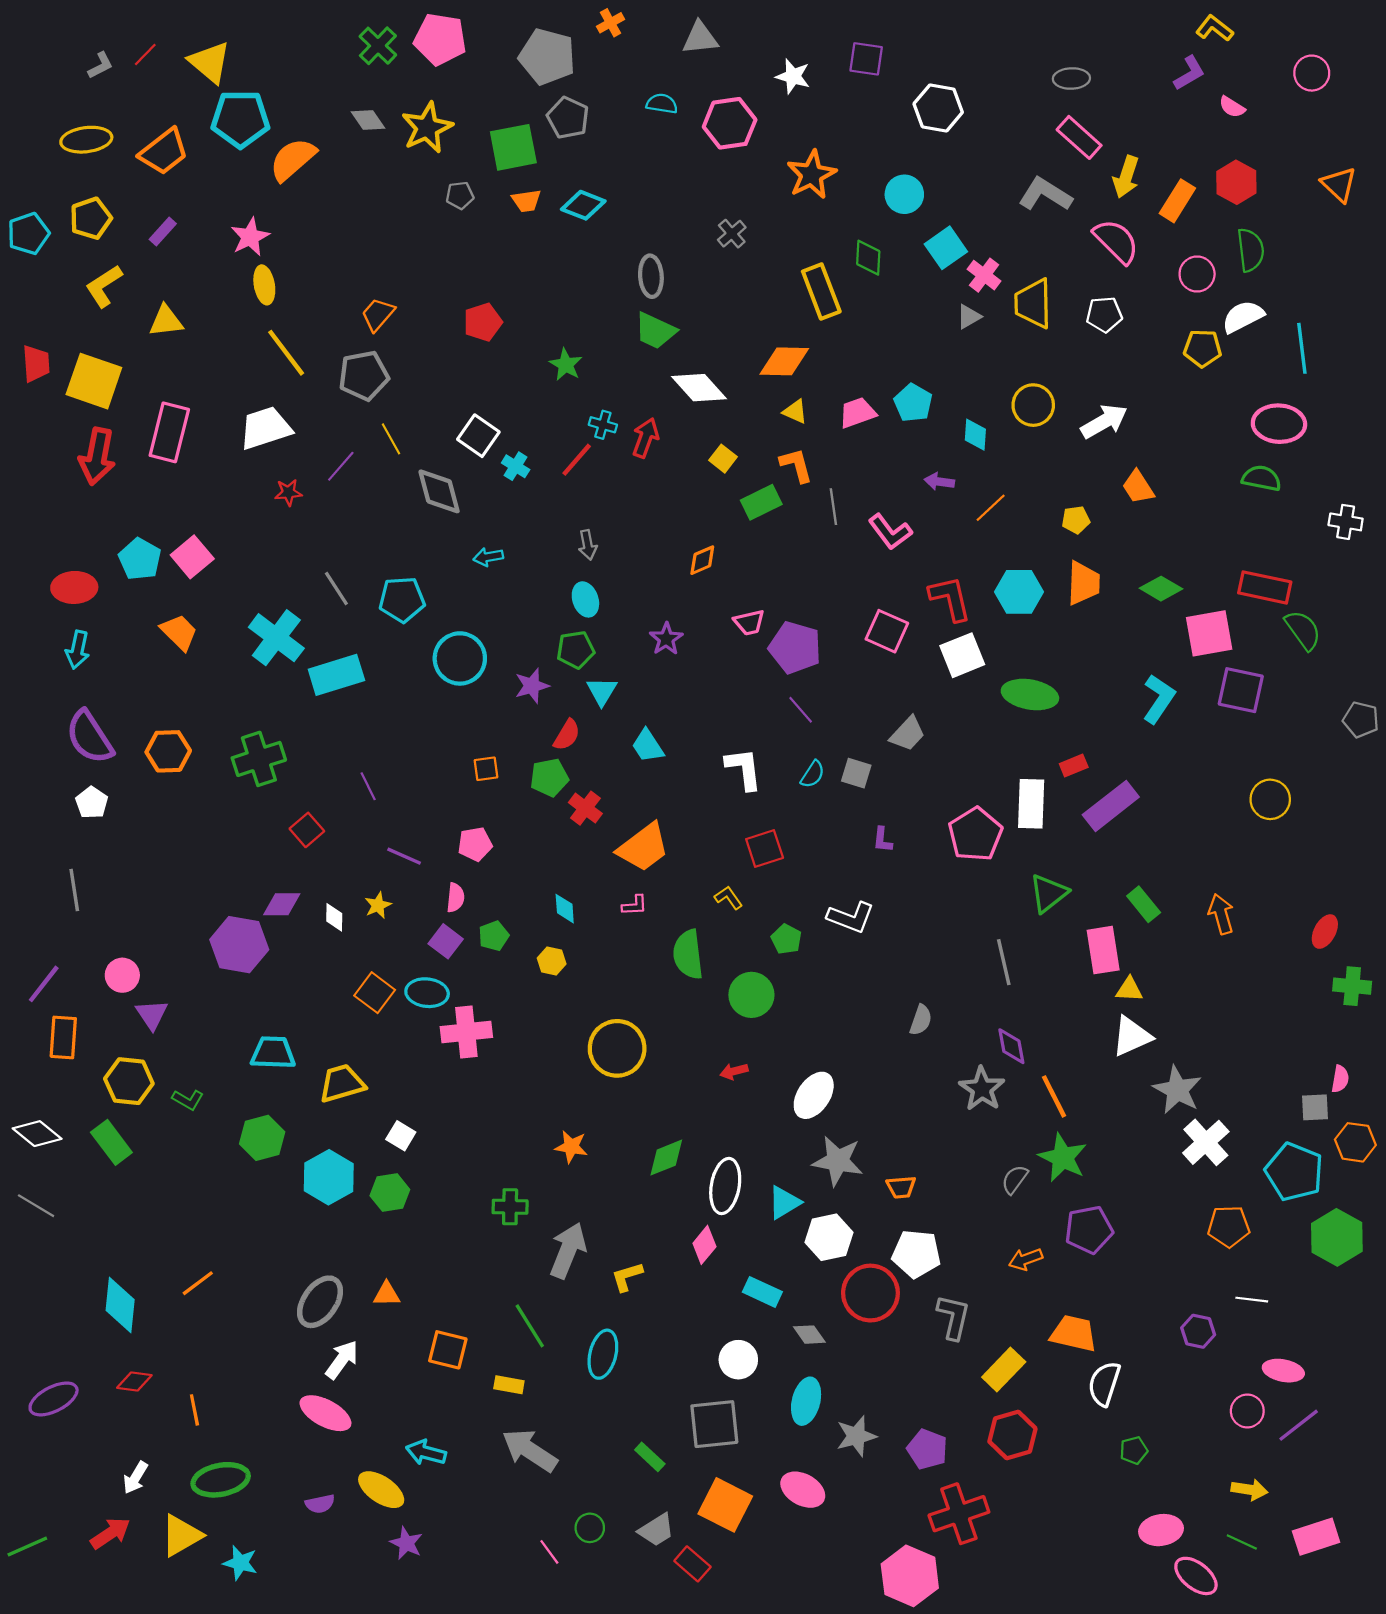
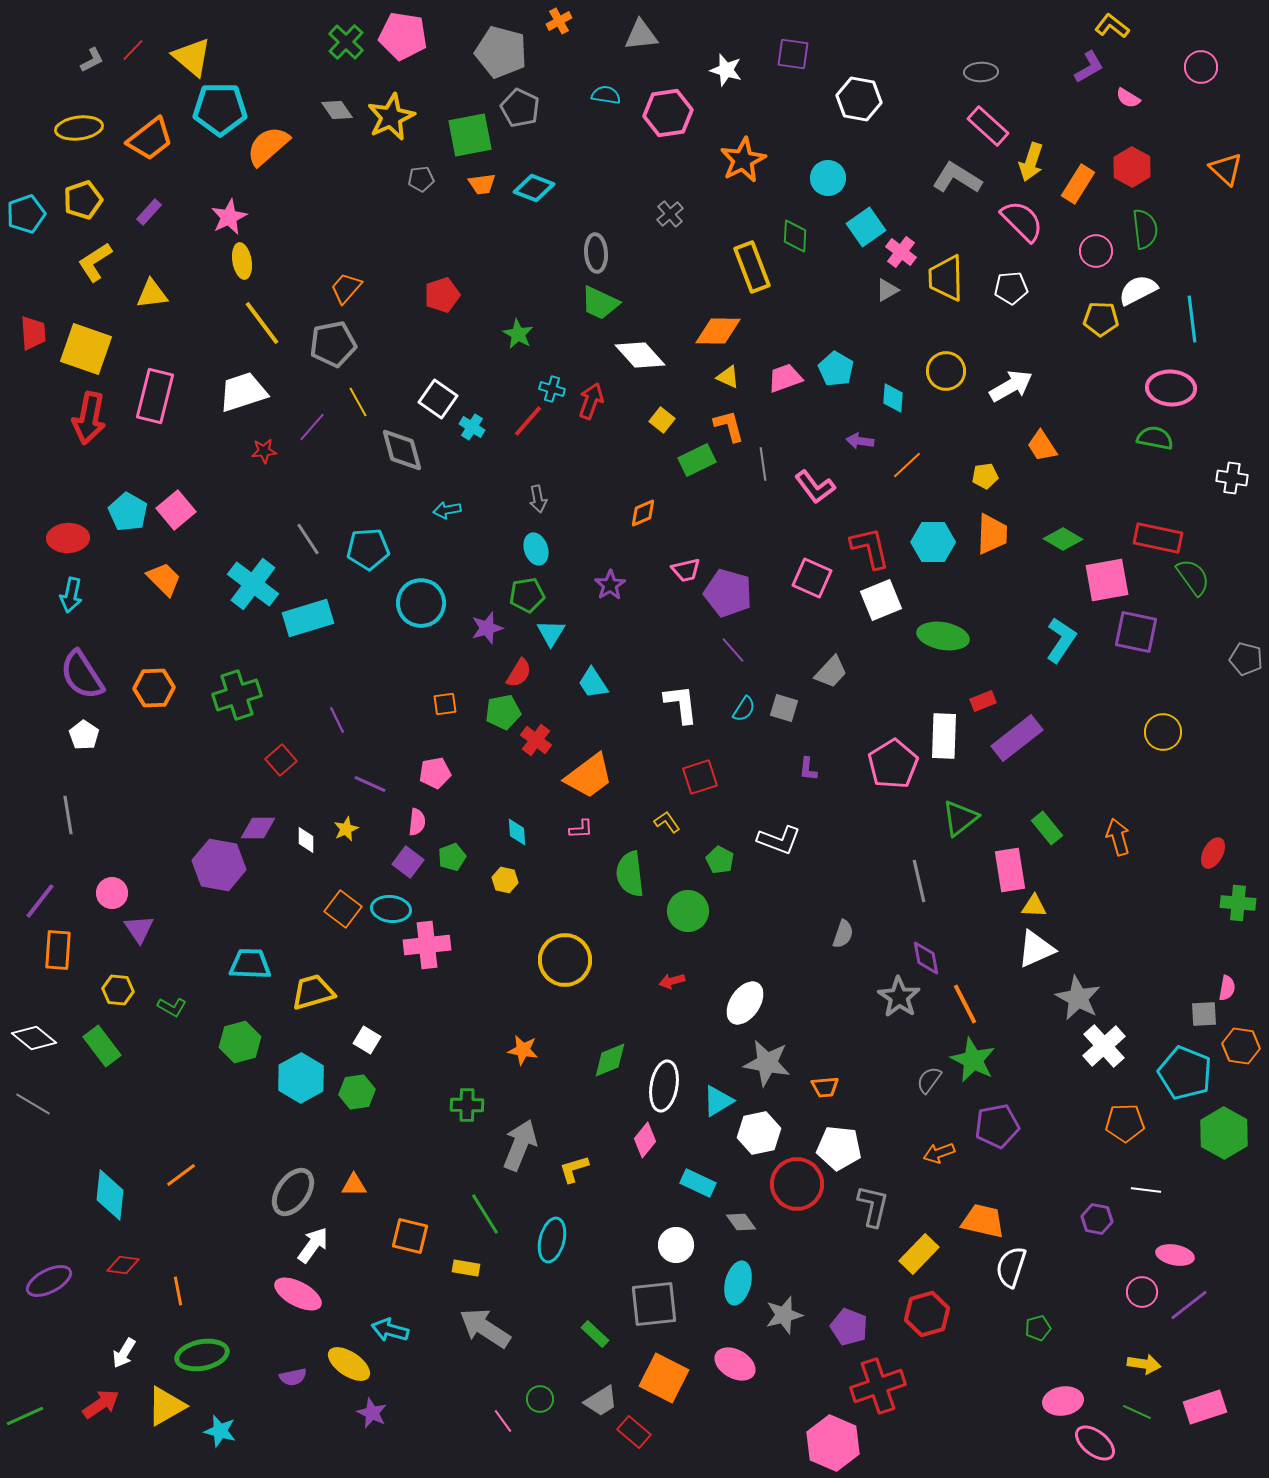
yellow hexagon: (129, 1081) -> (118, 990), size x0.7

